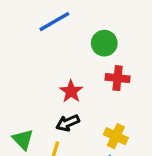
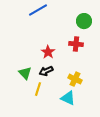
green circle: (104, 43) -> (84, 21), moved
green triangle: (23, 139) -> (25, 73), moved

